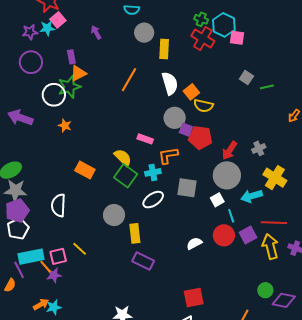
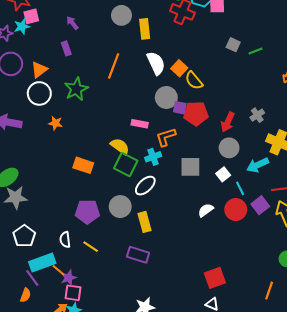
pink square: (58, 20) -> (31, 16), turned 35
purple rectangle: (71, 57) -> (66, 48), moved
orange triangle: (78, 73) -> (39, 70), moved
green star: (69, 87) -> (76, 89), moved
yellow semicircle: (203, 106) -> (194, 80), turned 48
gray circle: (227, 175) -> (229, 148), size x0.7
white ellipse: (153, 200) -> (145, 186), moved
white semicircle: (59, 205) -> (65, 240), moved, size x0.7
purple pentagon: (17, 211) -> (87, 212), moved, turned 30
white semicircle: (194, 243) -> (206, 210), moved
pink square: (58, 256) -> (73, 293), moved, turned 30
purple rectangle: (143, 261) -> (138, 255), moved

